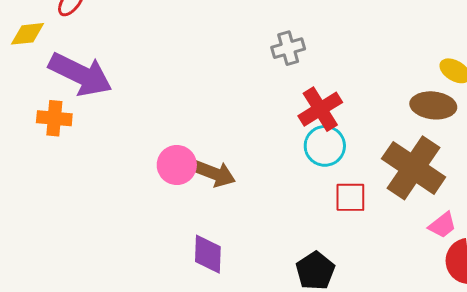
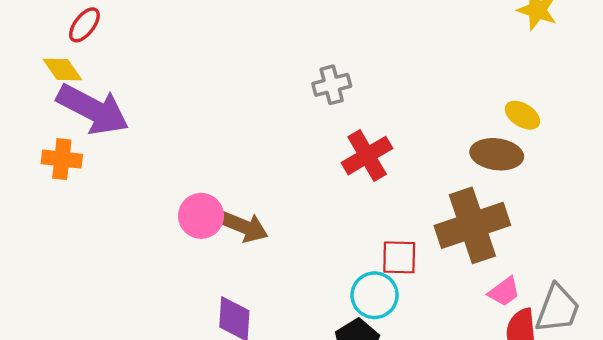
yellow diamond: (28, 34) -> (62, 69), moved, turned 60
cyan circle: (325, 146) -> (375, 295), moved
brown cross: (414, 168) -> (472, 225), turned 36

